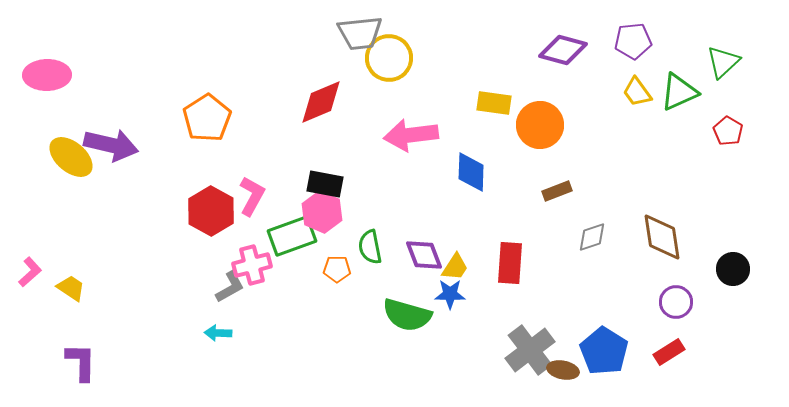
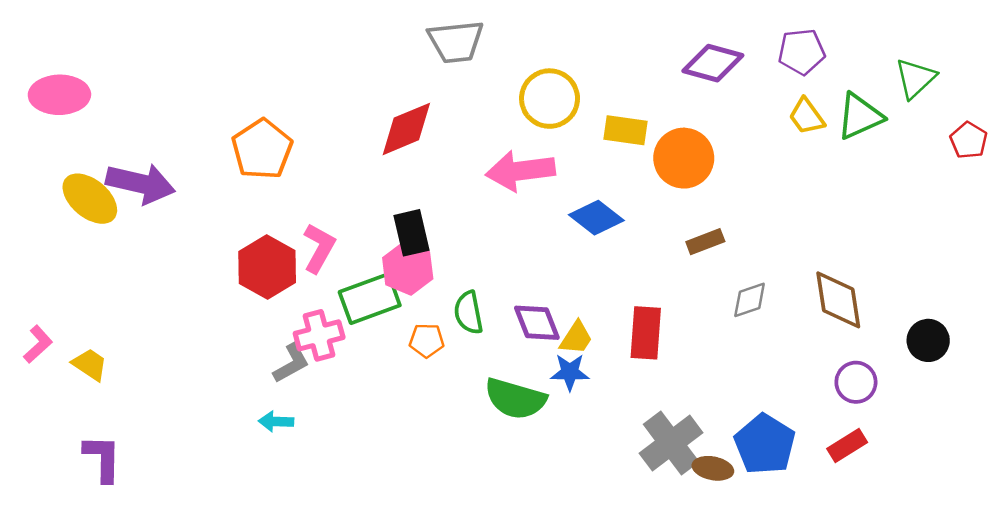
yellow circle: (389, 58) -> (550, 99), moved
red pentagon: (728, 131) -> (969, 140), moved
blue diamond: (471, 172) -> (596, 218), turned -54
black rectangle: (325, 184) -> (411, 233), turned 66

